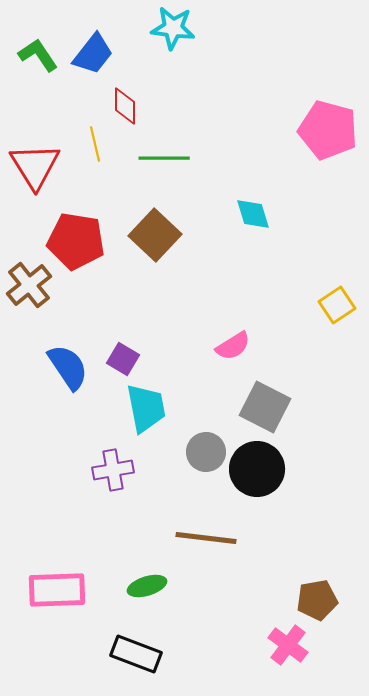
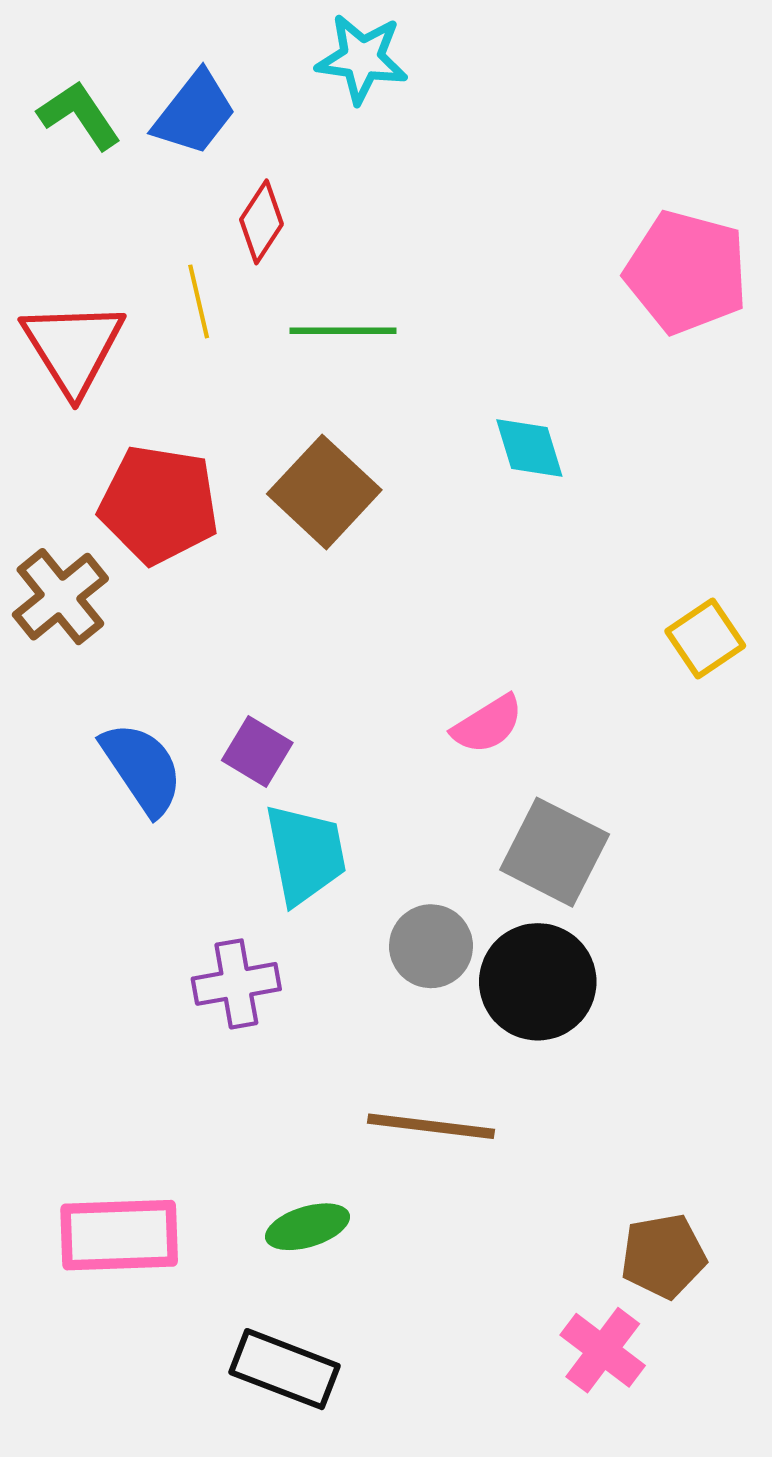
red diamond: (125, 106) -> (261, 222), turned 33

